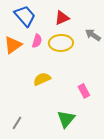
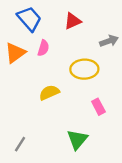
gray arrow: (93, 35) -> (109, 41), turned 126
yellow ellipse: (61, 43) -> (84, 69), moved

